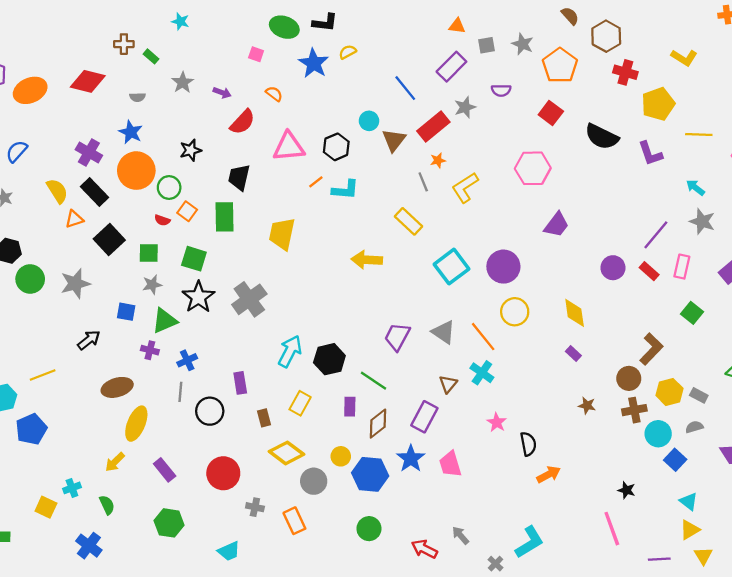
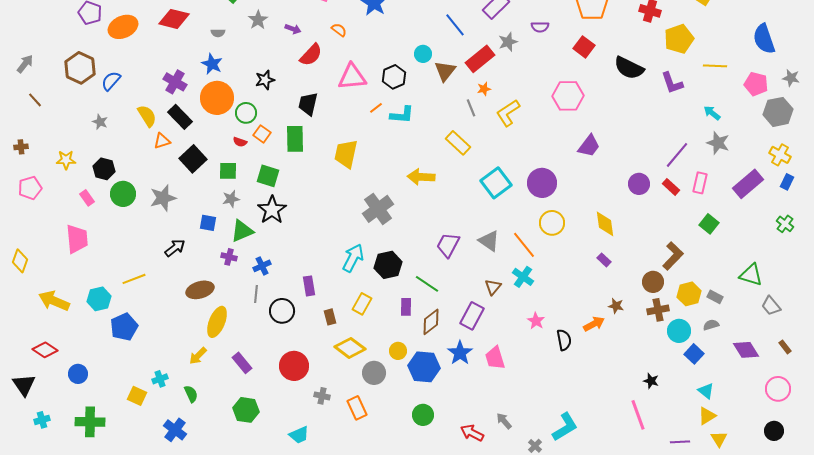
gray cross: (249, 299) -> (378, 209), moved
orange arrow: (549, 474) -> (594, 324), moved

